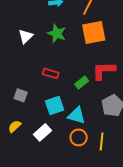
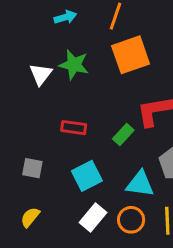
white triangle: (26, 36) -> (41, 74), moved
cyan triangle: (77, 115) -> (140, 184), moved
white rectangle: (43, 132) -> (93, 217), moved

